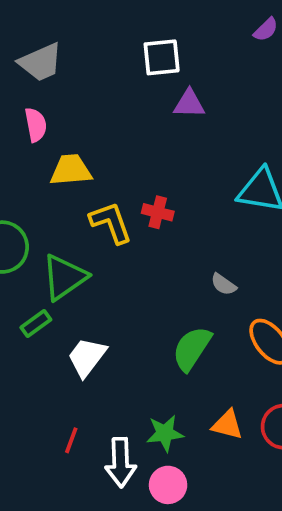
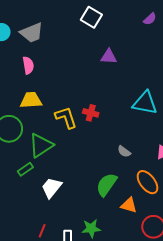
white square: (162, 57) -> (91, 17), moved, turned 35
yellow trapezoid: (71, 170) -> (31, 100), moved
orange triangle: (227, 425) -> (129, 205), moved

